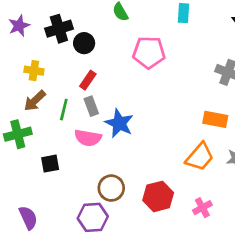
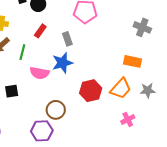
gray rectangle: (91, 106) -> (67, 39), moved
blue star: (119, 123) -> (62, 63), turned 30
red hexagon: (158, 196) -> (91, 91), moved
pink cross: (202, 208) -> (128, 119), moved

